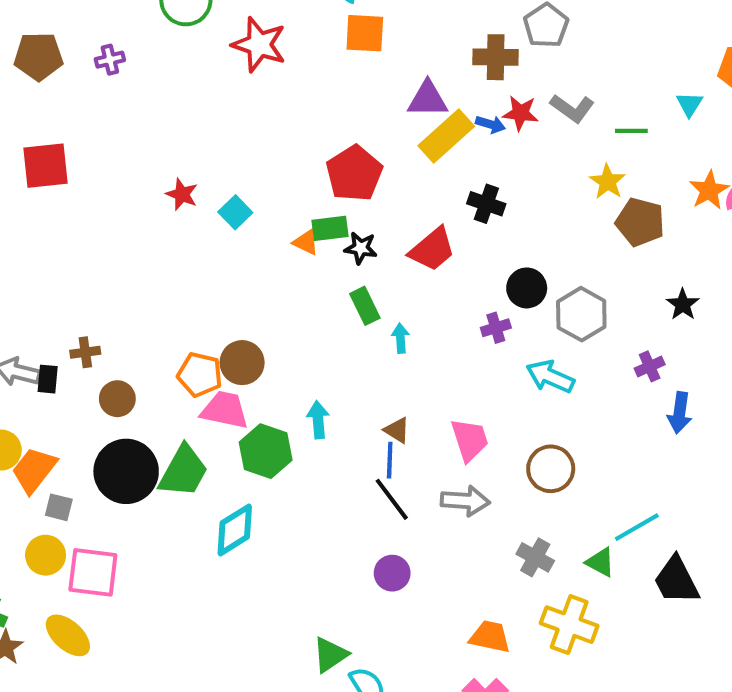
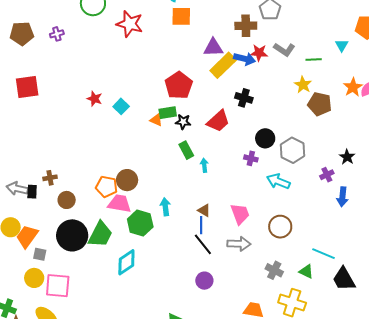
blue arrow: (491, 124) -> (245, 59), size x1.5
black star: (683, 304) -> (347, 157), moved
purple cross: (496, 328) -> (251, 158), turned 32
cyan line: (637, 527) -> (324, 254), turned 55

